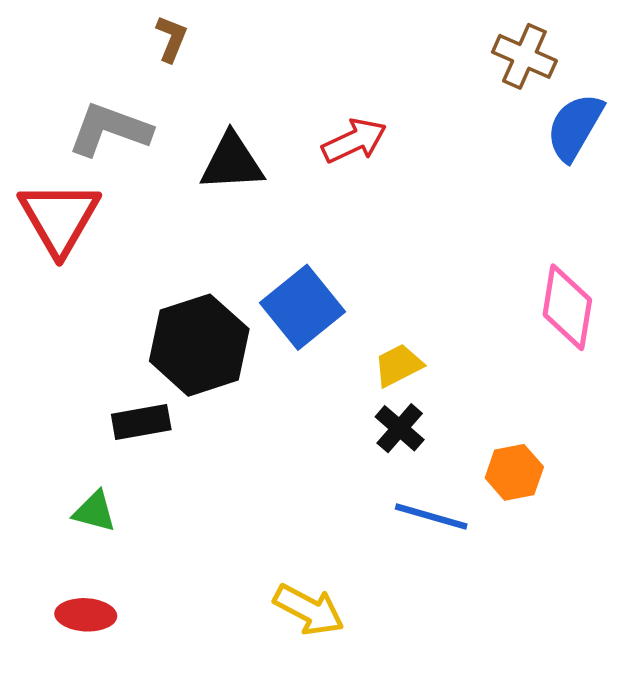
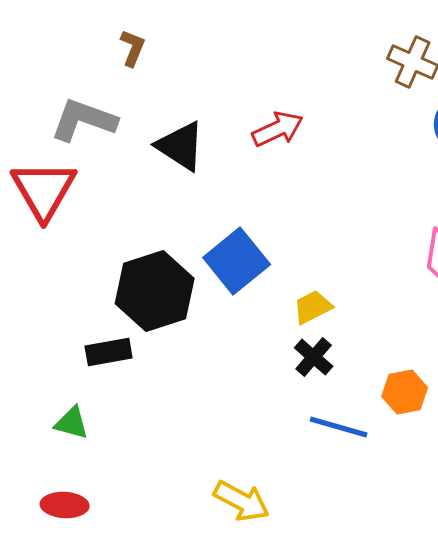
black triangle: (232, 162) -> (181, 146), turned 36

